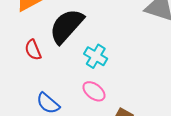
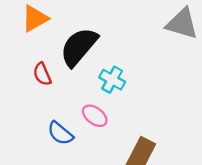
pink ellipse: (94, 91) -> (95, 116), moved

